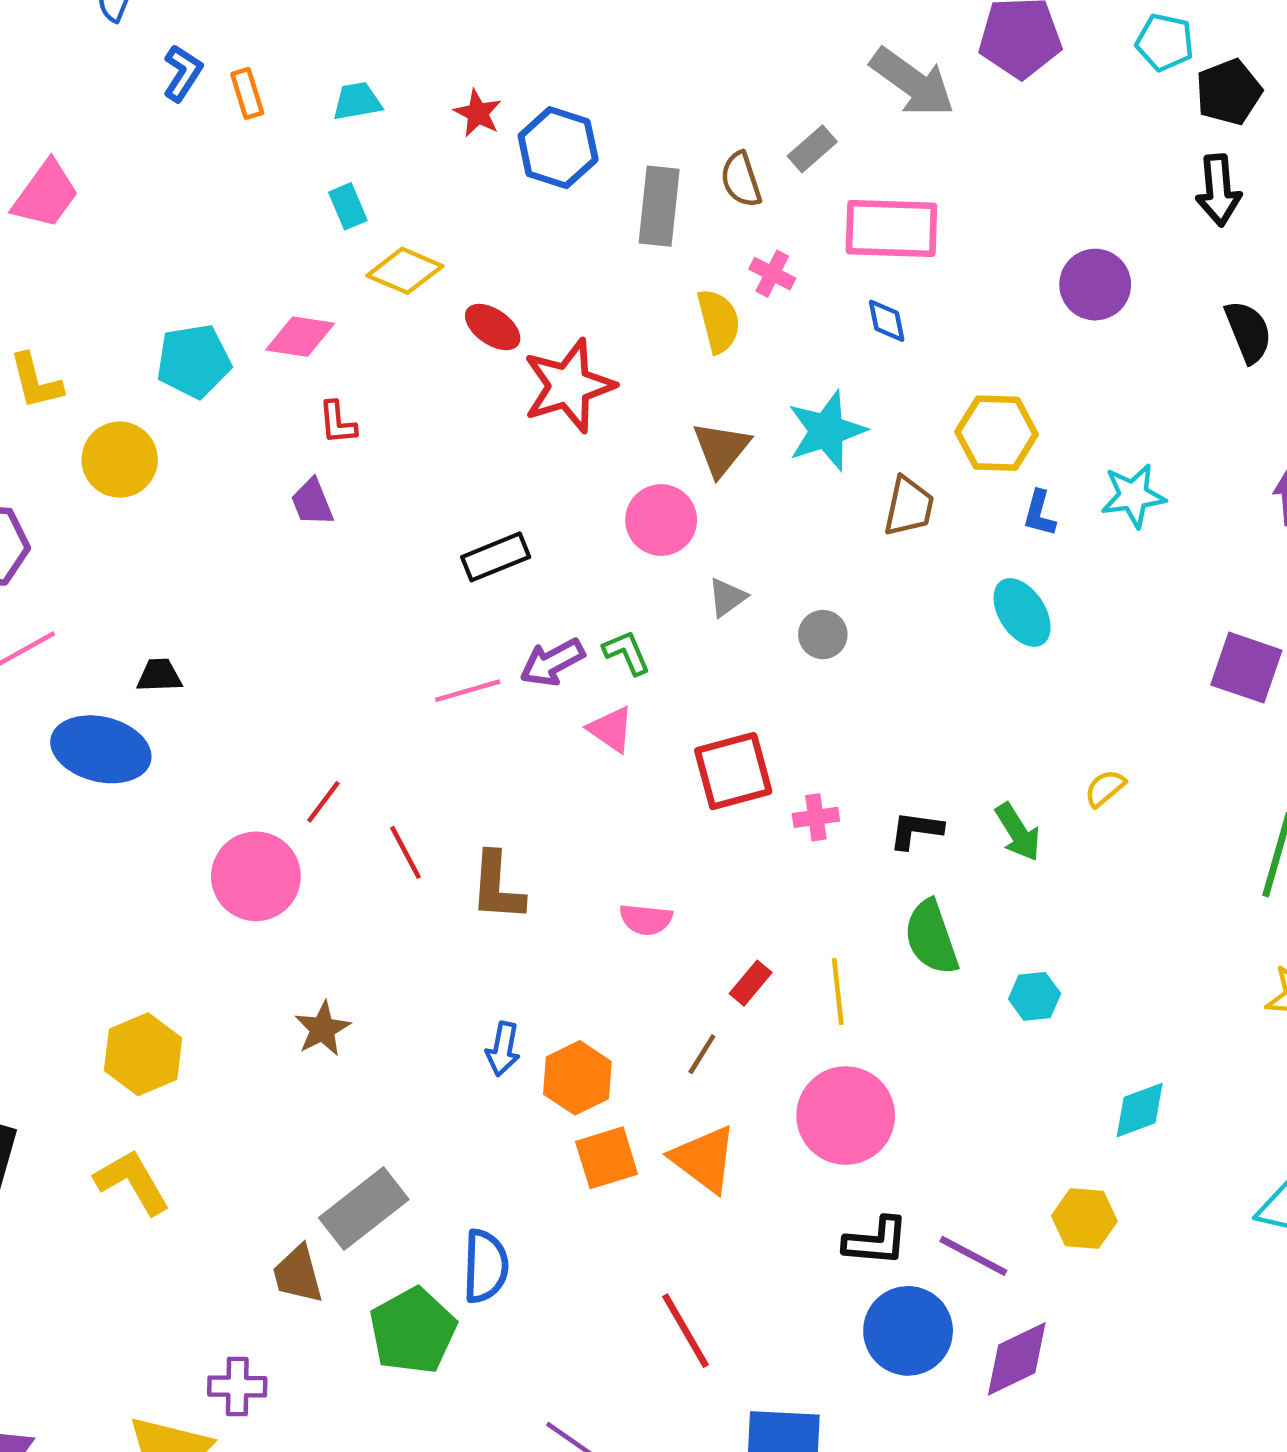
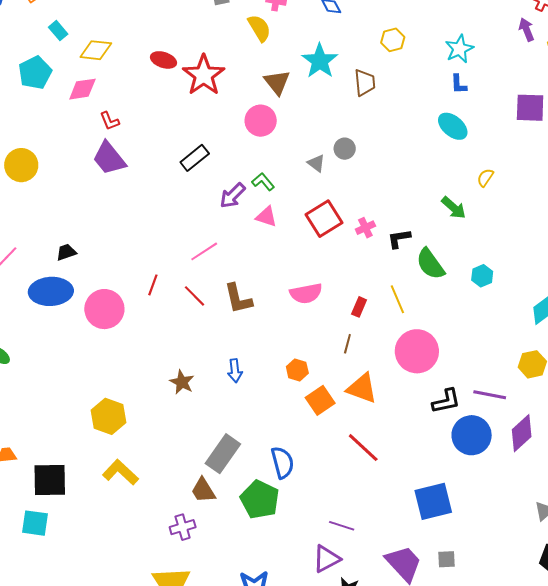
cyan rectangle: (348, 206) -> (58, 31), moved
yellow diamond: (405, 271) -> (96, 50), moved
cyan pentagon: (194, 361) -> (35, 73), moved
yellow hexagon: (997, 433) -> (393, 40), size x0.7
purple trapezoid: (312, 502) -> (109, 158), size x1.6
blue L-shape: (1039, 513) -> (459, 84), moved
gray triangle: (727, 597) -> (316, 163), moved, turned -30
cyan ellipse: (1022, 613) -> (453, 126), moved
pink line: (468, 691) -> (204, 251), moved
black L-shape: (916, 830) -> (399, 239), moved
pink circle: (256, 876) -> (104, 309), moved
pink semicircle: (646, 919) -> (306, 293), size x1.4
blue arrow: (503, 1049) -> (235, 371), moved
orange hexagon: (577, 1078) -> (297, 370), size x0.7
red line: (685, 1331) -> (363, 448), moved
purple cross: (237, 1386) -> (183, 527), moved

